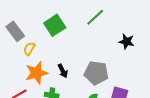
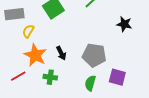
gray rectangle: (15, 31) -> (14, 14), turned -60
orange star: (36, 73) -> (35, 55), turned -30

